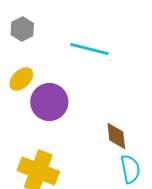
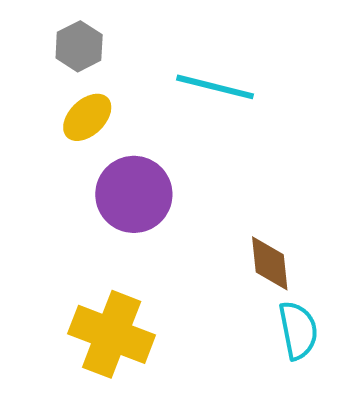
yellow ellipse: (21, 79) -> (87, 117), moved

